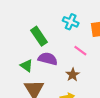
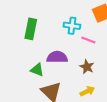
cyan cross: (71, 22) -> (72, 26), moved
green rectangle: (39, 36) -> (31, 29), moved, turned 60

